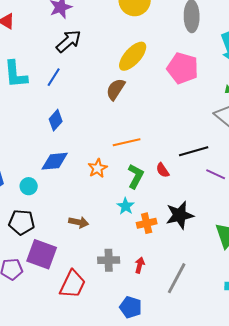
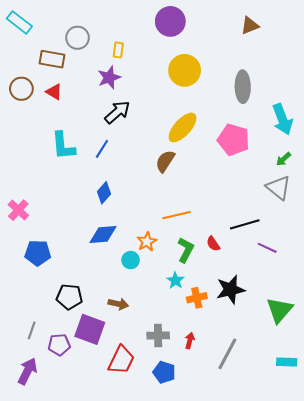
cyan circle: (29, 186) -> (131, 260), moved
brown arrow: (79, 222) -> (118, 304), moved
blue pentagon: (131, 307) -> (164, 372), moved

